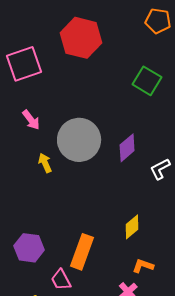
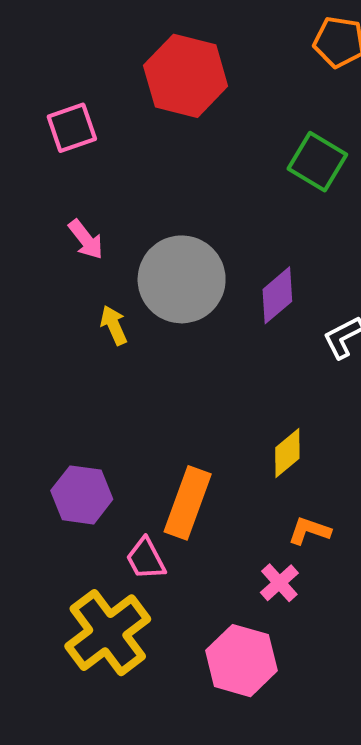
pink square: (24, 64) -> (72, 128), size x0.7

